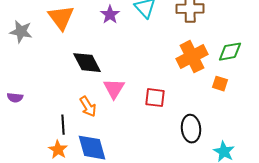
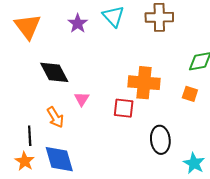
orange cross: (192, 57) -> (144, 83), moved, turned 32
pink triangle: (114, 89) -> (82, 99), size x0.7

